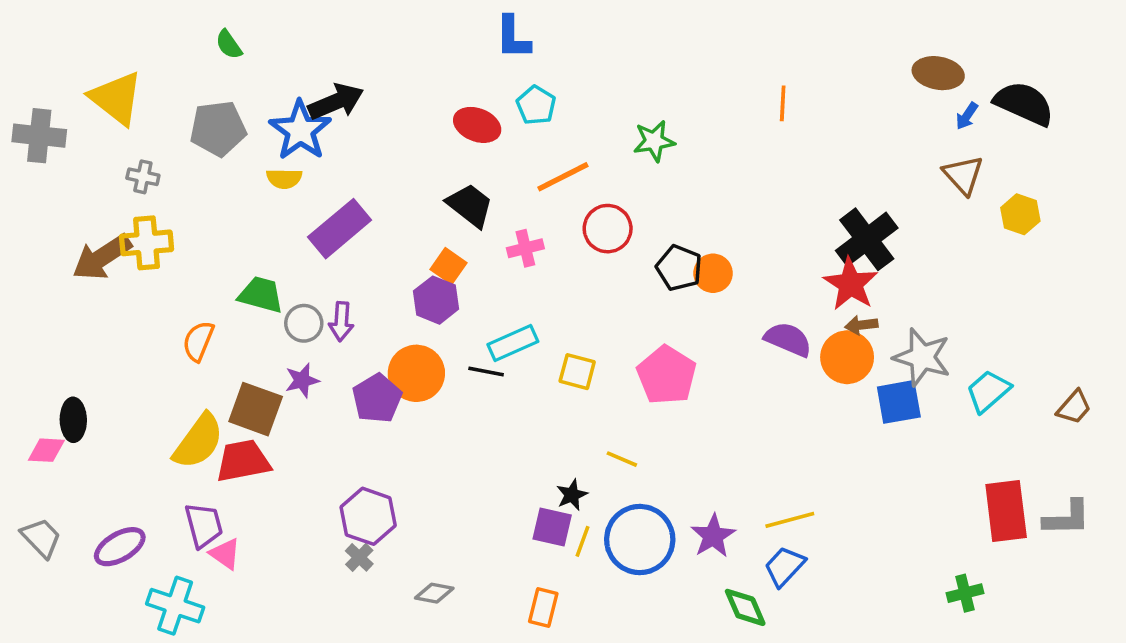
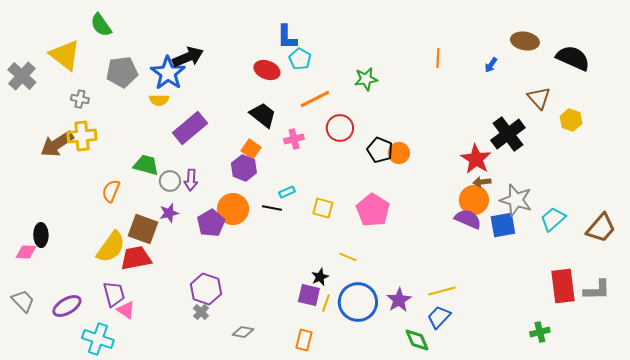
blue L-shape: (513, 37) -> (287, 37), moved
green semicircle: (229, 45) -> (101, 25), moved, size x1.4
blue arrow: (967, 116) -> (491, 65), moved
gray cross: (39, 136) -> (22, 76), turned 36
black cross: (867, 239) -> (508, 134), moved
purple semicircle: (788, 339) -> (468, 219), moved
cyan rectangle: (513, 343) -> (287, 192), size x0.6
brown trapezoid: (1074, 407) -> (601, 228), size x1.5

